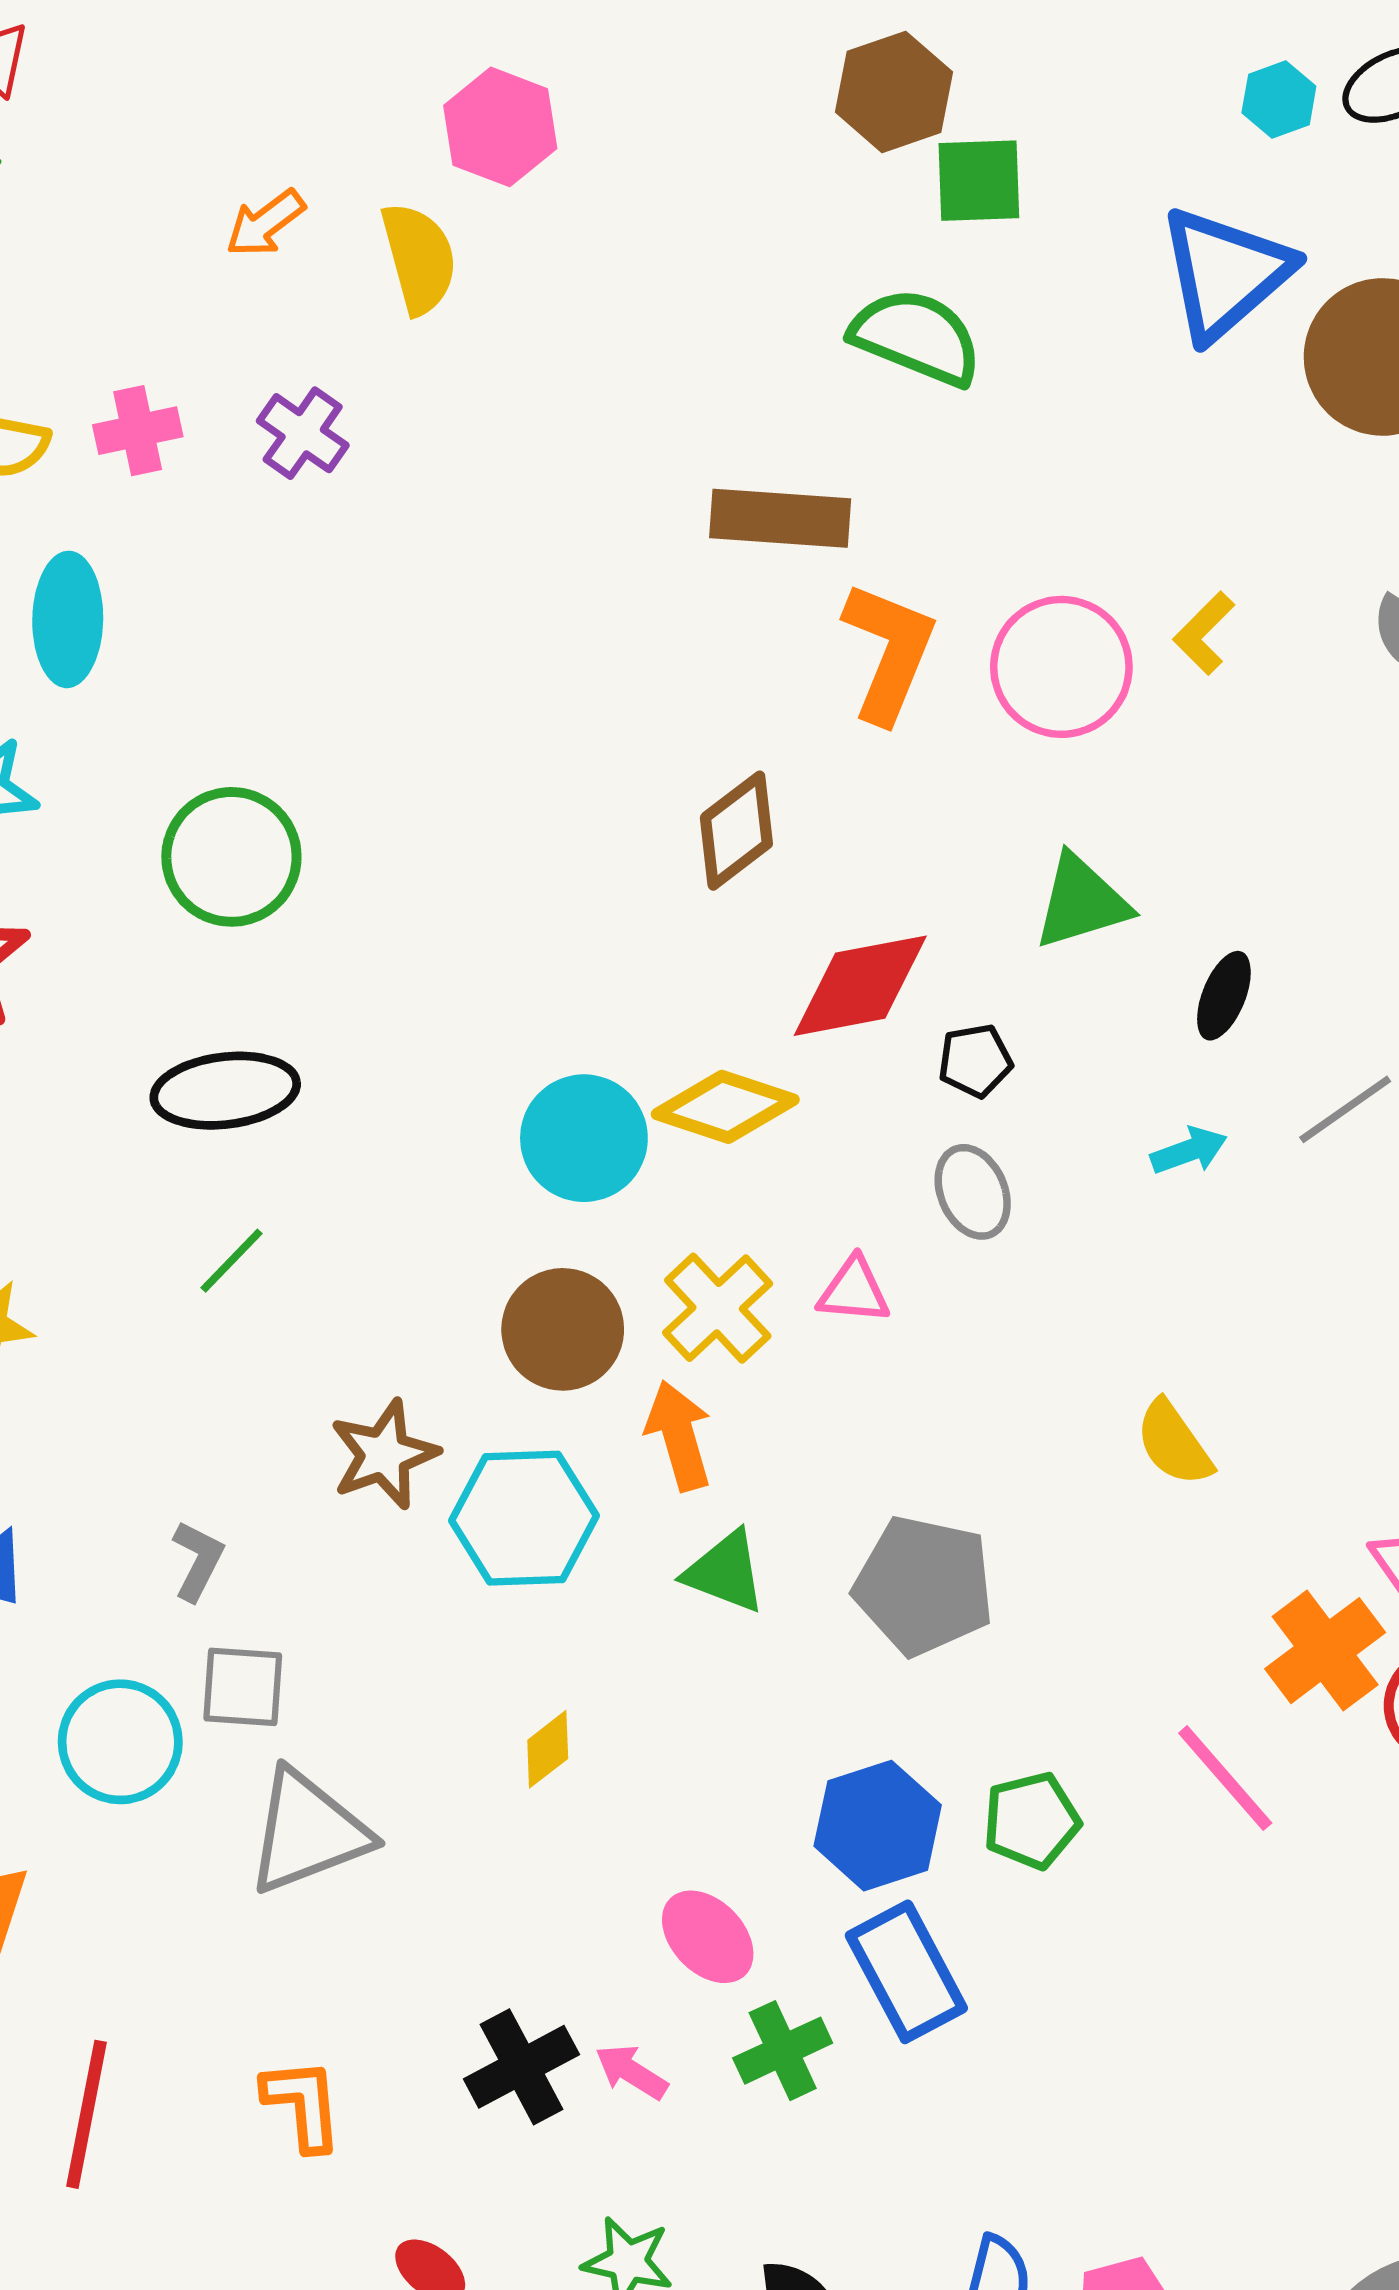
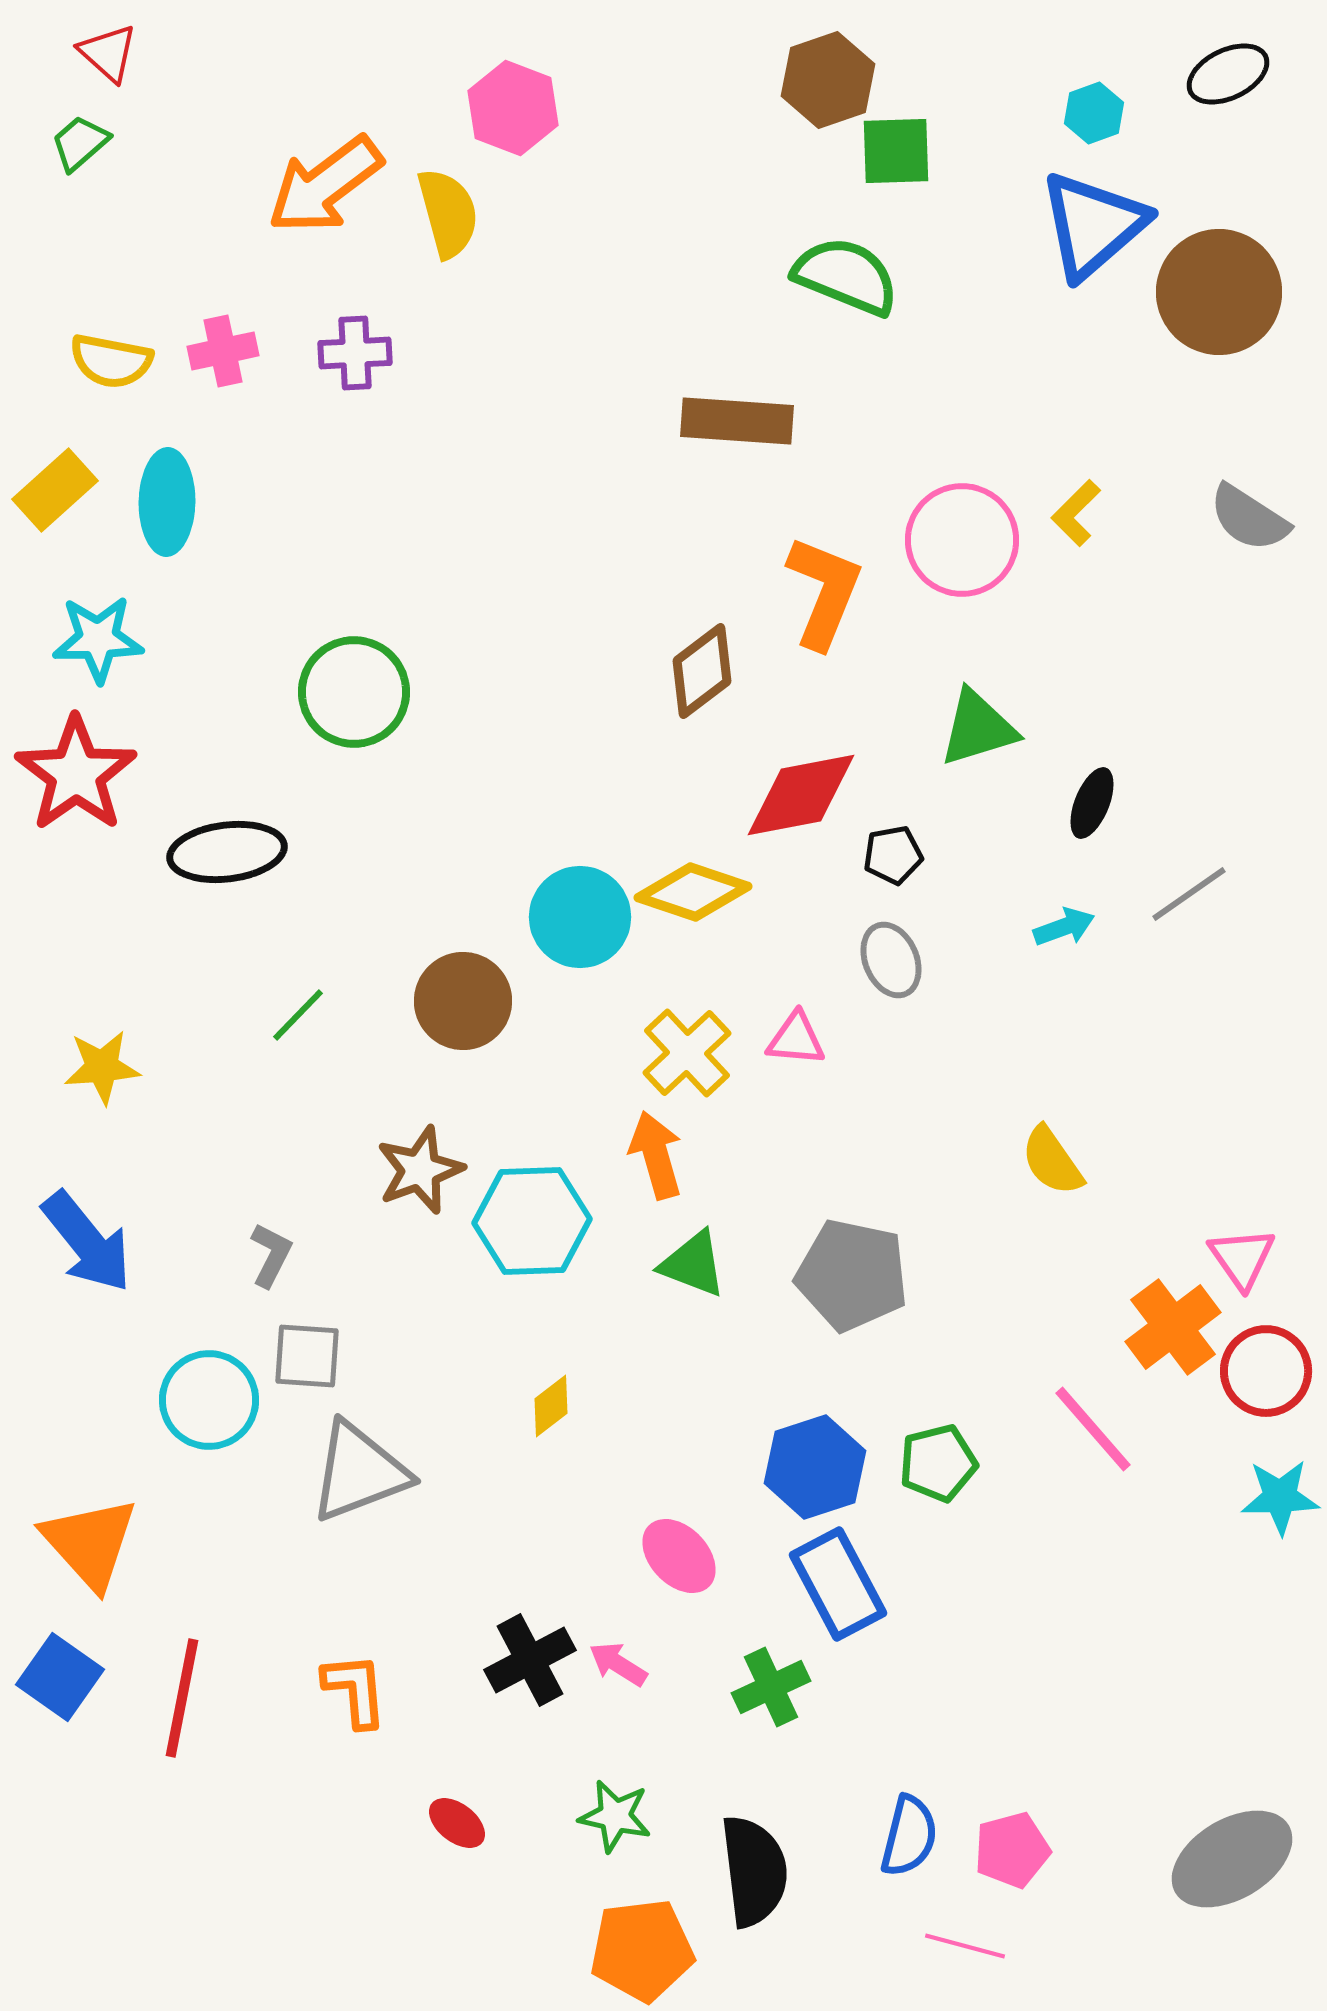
cyan hexagon: (1279, 99) -> (1094, 113), moved
orange arrow: (265, 223) -> (325, 185), size x1.8
purple cross: (303, 433) -> (355, 353), turned -38
orange L-shape: (889, 652) -> (824, 592), moved
green circle: (231, 857) -> (354, 692), moved
black ellipse: (225, 1091) -> (227, 852), moved
brown circle: (563, 1329) -> (463, 1001), moved
green cross: (783, 2051) -> (771, 1687), moved

